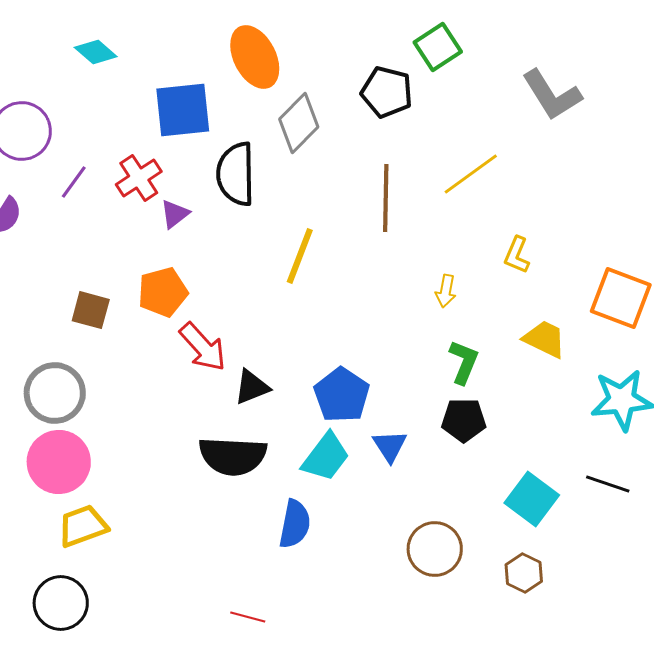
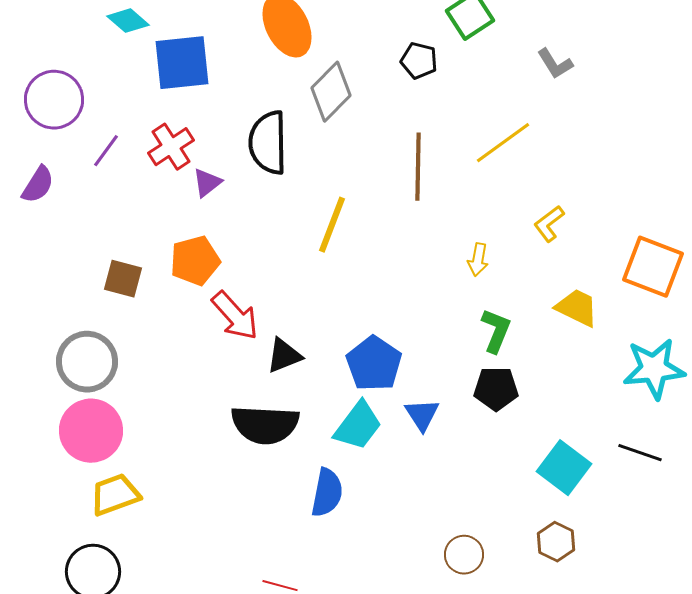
black pentagon: (387, 92) -> (419, 61), size x0.7
gray L-shape: (552, 95) -> (555, 64), moved, size x0.6
blue square: (183, 110) -> (182, 63), moved
yellow L-shape: (517, 255) -> (549, 224), turned 30
brown circle: (435, 549) -> (464, 555), moved, size x0.7

